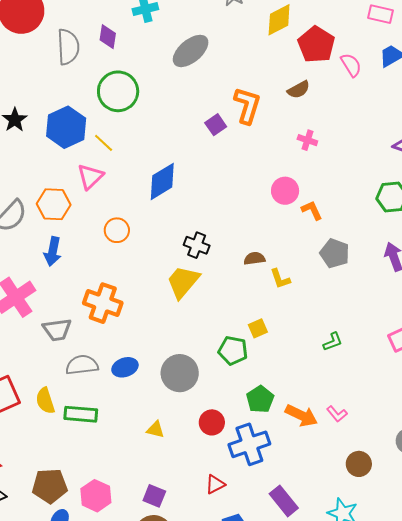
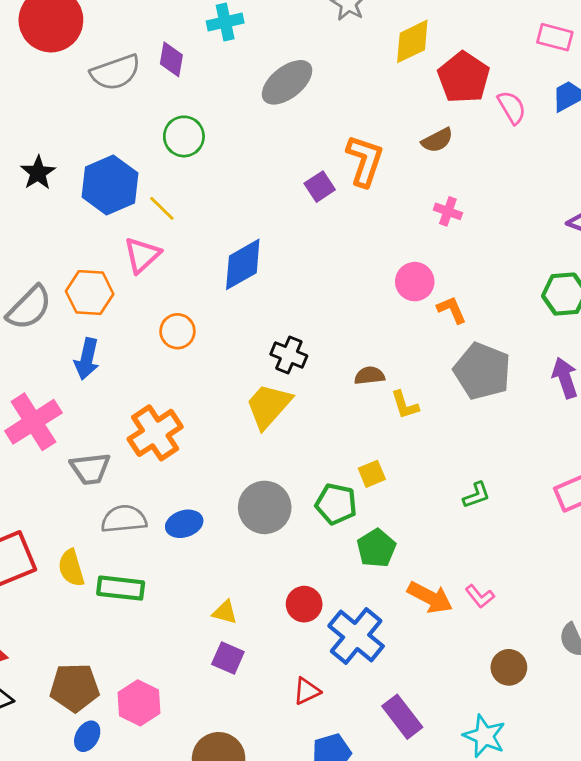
gray semicircle: (68, 47) -> (115, 72), turned 72
green circle: (118, 91) -> (184, 136), size x0.7
gray pentagon: (335, 253) -> (482, 371), size x1.4
orange cross: (103, 303) -> (155, 433), turned 36
gray circle: (180, 373) -> (265, 507), moved
green pentagon: (260, 399) -> (376, 548), moved
blue cross: (249, 444) -> (356, 636), turned -33
purple square: (154, 496) -> (228, 658), moved

